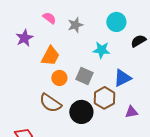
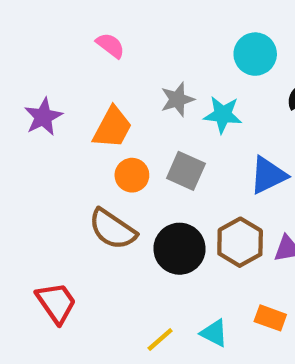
gray star: (75, 25) -> (177, 99), moved
purple star: (24, 38) -> (43, 117), moved
brown hexagon: (104, 98) -> (240, 242), moved

